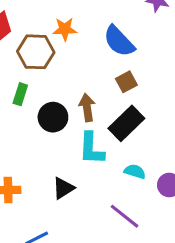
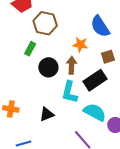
orange star: (65, 29) -> (80, 45), moved
brown square: (126, 82) -> (108, 57), moved
cyan semicircle: (135, 171) -> (95, 112), size x1.6

